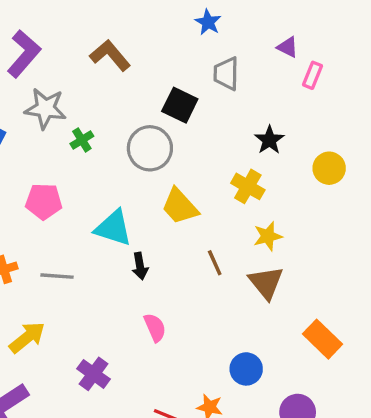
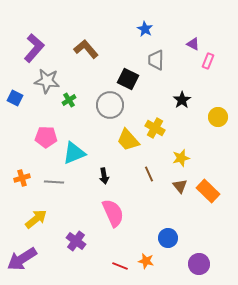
yellow cross: (248, 186) -> (155, 128), moved
cyan triangle: (113, 228) -> (74, 153), moved, turned -40
brown triangle: (266, 283) -> (180, 186), size x0.7
pink semicircle: (155, 327) -> (113, 213), size x1.6
orange rectangle: (322, 339) -> (208, 191), moved

